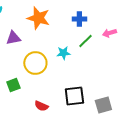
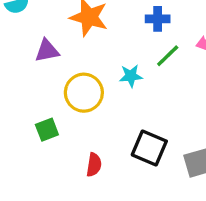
black square: (74, 96) -> (149, 148), turned 30
red semicircle: (41, 106) -> (94, 165), turned -104

